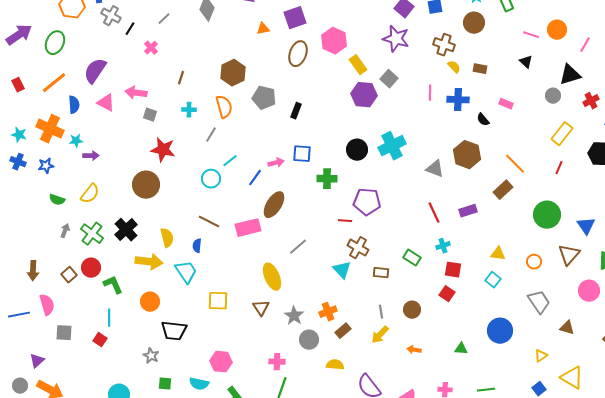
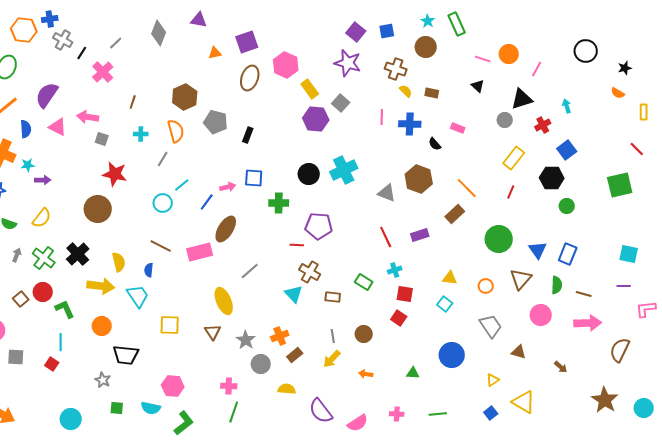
pink cross: (151, 48) -> (103, 72), size x1.5

